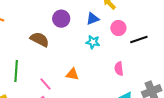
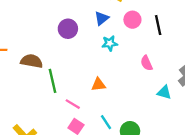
brown semicircle: (40, 39) -> (32, 61), moved
black line: (139, 39) -> (158, 25), turned -66
green line: (16, 71) -> (53, 81), moved

